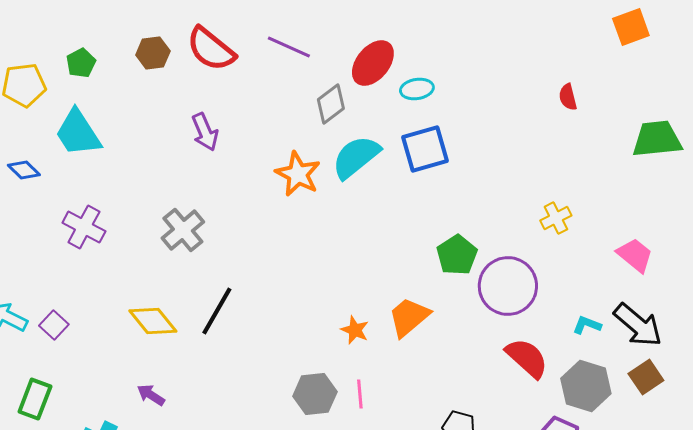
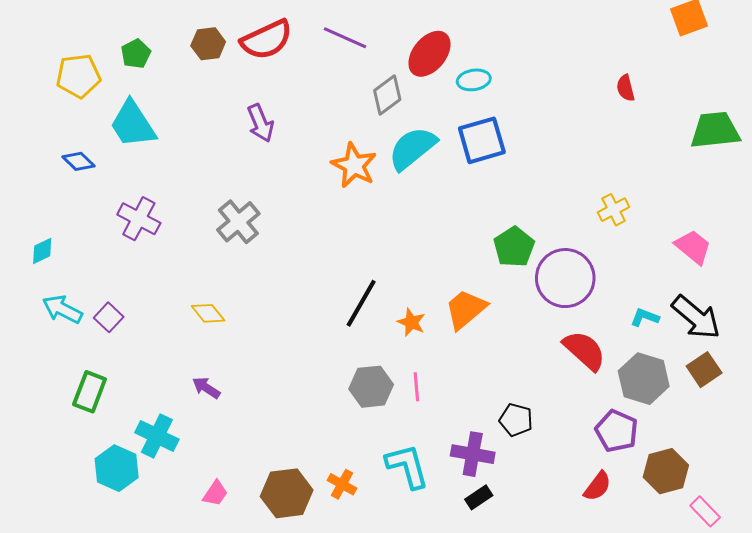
red semicircle: (211, 49) -> (267, 40), turned -64
black line: (217, 311) -> (361, 303), moved
yellow diamond: (153, 321) -> (208, 313), size x0.7

